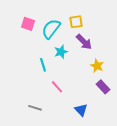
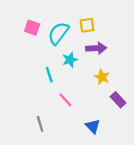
purple arrow: (84, 42) -> (96, 48), turned -48
yellow star: (97, 66) -> (102, 77), moved
gray line: (35, 108) -> (40, 124), turned 56

